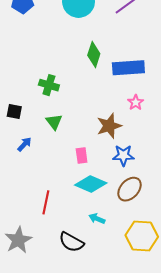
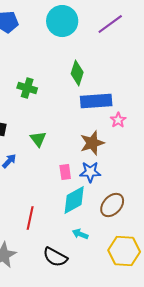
blue rectangle: (128, 68) -> (96, 101), moved
green cross: (49, 85) -> (27, 88), moved
blue star: (123, 155) -> (90, 172), moved
cyan diamond: (91, 184) -> (74, 200), turned -52

